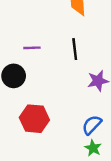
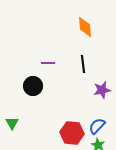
red hexagon: (34, 119) -> (72, 133), moved

